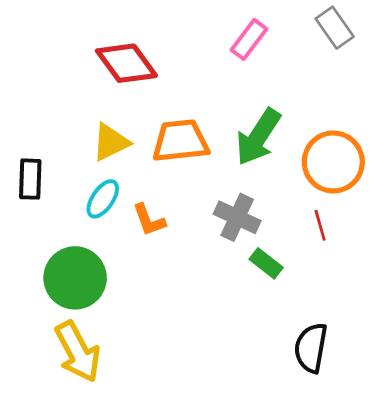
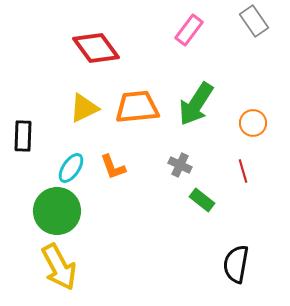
orange circle: (333, 162) -> (253, 123), size x0.6
cyan ellipse: (103, 199) -> (71, 168), moved
gray cross: (237, 217) -> (180, 165), size x0.7

